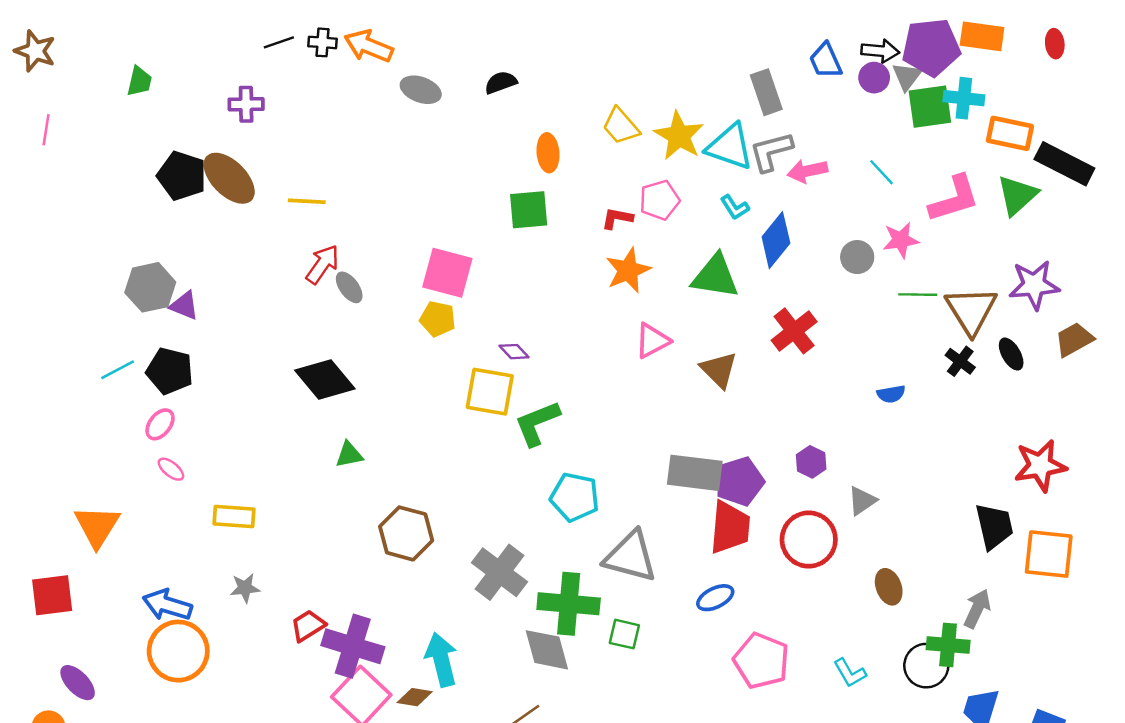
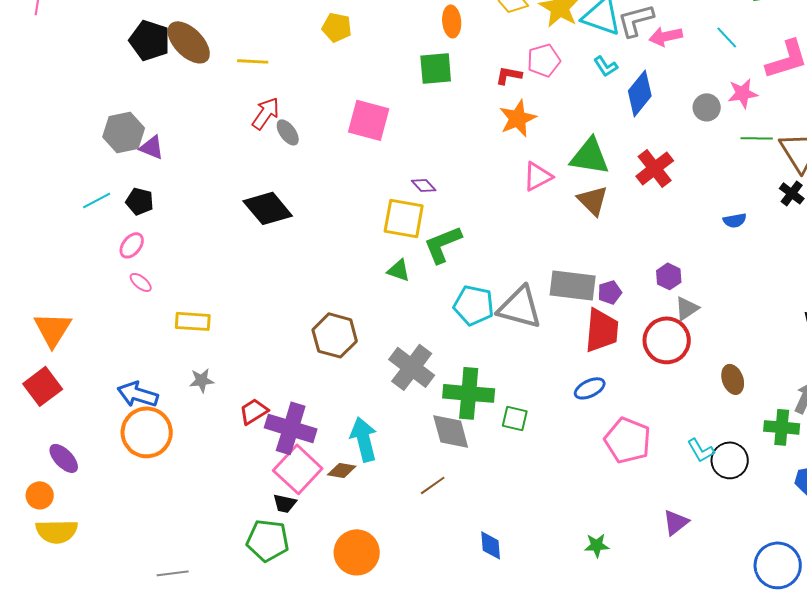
green triangle: (715, 276) -> (590, 156), moved
yellow pentagon: (438, 319) -> (337, 27), moved
black pentagon: (170, 371) -> (140, 201), size x0.7
green triangle: (349, 455) -> (399, 270), moved, turned 30
purple pentagon: (740, 481) -> (610, 292), size x0.6
gray triangle: (862, 501) -> (687, 308), moved
orange triangle: (97, 526) -> (53, 329), moved
gray triangle: (630, 556) -> (520, 307), moved
red square: (52, 595) -> (43, 386), turned -30
black circle: (926, 666) -> (730, 460), moved

